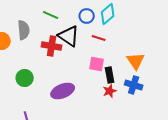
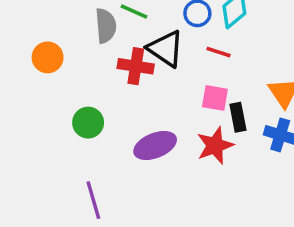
gray semicircle: (24, 30) -> (106, 26), moved
red star: (110, 91) -> (215, 146), moved, size x1.5

